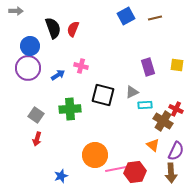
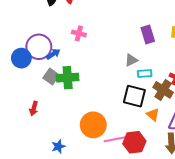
blue circle: (30, 46) -> (21, 58), moved
purple circle: (28, 68) -> (39, 47), moved
blue arrow: (58, 75) -> (53, 54), moved
black square: (103, 95) -> (134, 96), moved
gray square: (36, 115) -> (51, 77), moved

